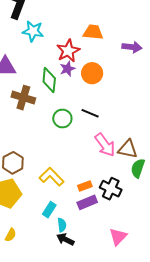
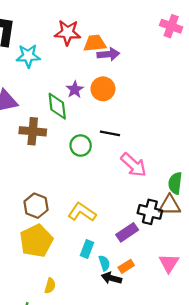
purple arrow: (132, 47) -> (108, 54), moved
red star: (68, 51) -> (68, 33), moved, turned -30
brown triangle: (128, 149) -> (170, 205), moved
orange rectangle: (85, 186) -> (126, 266), moved

